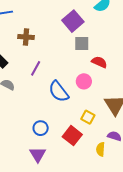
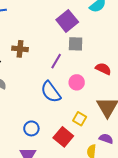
brown cross: (26, 37) -> (20, 49), moved
red semicircle: (99, 62) -> (103, 69), moved
purple line: (36, 68) -> (56, 61), moved

